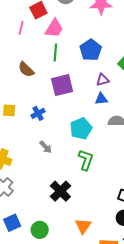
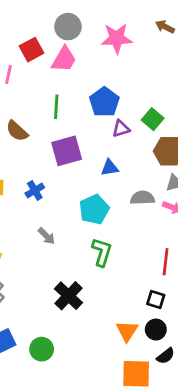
pink trapezoid: (54, 28) -> (64, 59), moved
purple triangle: (103, 80) -> (121, 129), moved
blue triangle: (101, 99) -> (110, 168), moved
orange triangle: (83, 226) -> (127, 331), moved

